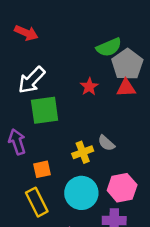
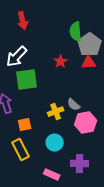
red arrow: (26, 33) -> (23, 21), moved, turned 54
green semicircle: (109, 47) -> (76, 32), turned 108
pink hexagon: (122, 188) -> (86, 123), moved
cyan circle: (81, 193) -> (55, 143), size x0.7

